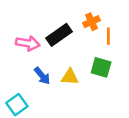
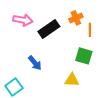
pink arrow: (28, 43) -> (23, 20), moved
yellow triangle: (70, 77) -> (72, 80), moved

